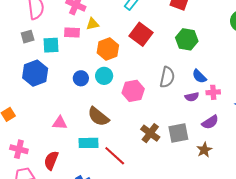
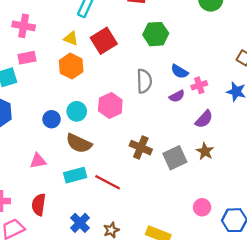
yellow triangle: (93, 24) -> (71, 38), moved, turned 48
red square: (141, 34) -> (104, 41), turned 35
cyan circle: (104, 76) -> (77, 111), moved
blue circle: (81, 78) -> (52, 119), moved
gray square: (178, 133) -> (175, 158), moved

